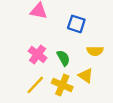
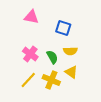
yellow semicircle: (95, 51) -> (70, 51), moved

